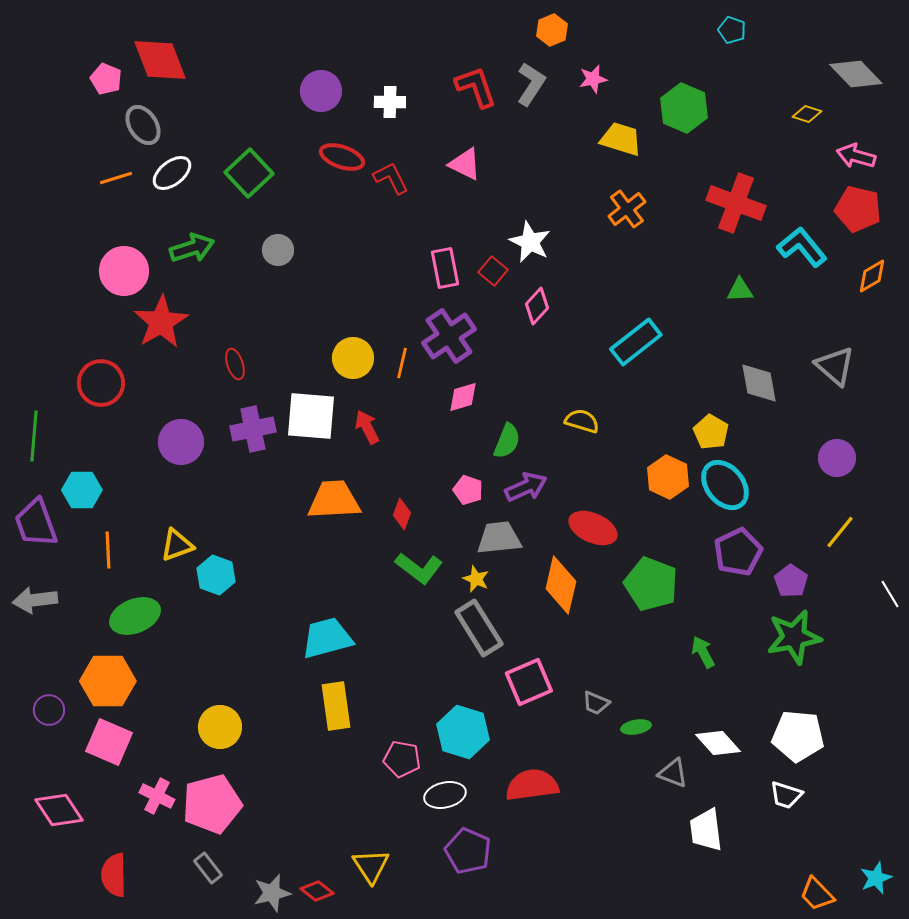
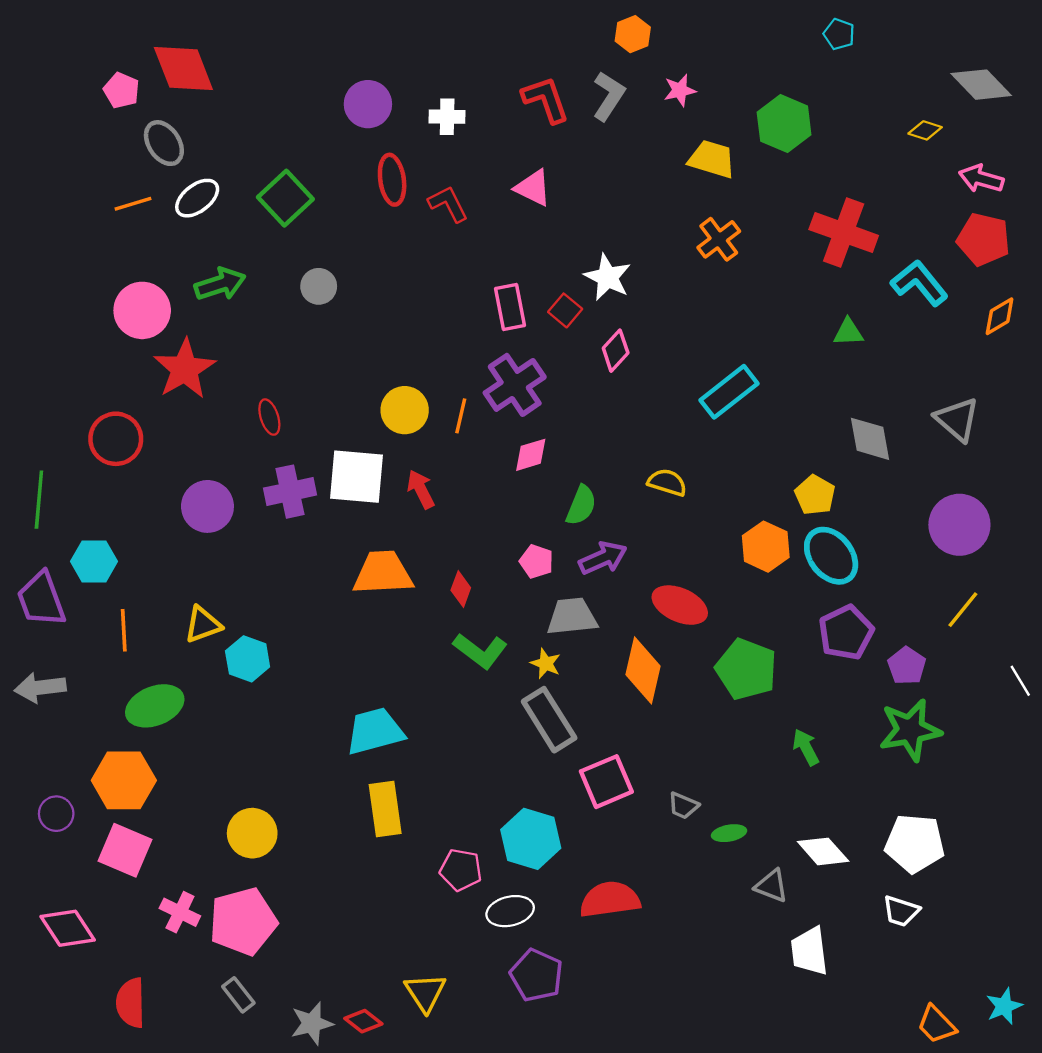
red ellipse: (342, 157) -> (392, 180), turned 63
purple circle: (837, 458) -> (959, 525), size x1.4

